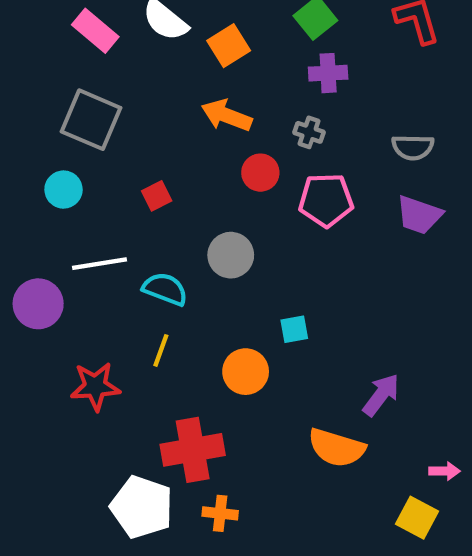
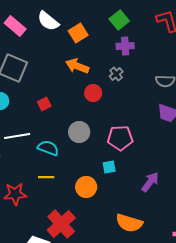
gray cross: (309, 132) -> (116, 74), turned 32
pink pentagon: (326, 200) -> (120, 138), moved
yellow line: (161, 350) -> (46, 177), turned 70
purple arrow: (381, 395) -> (150, 182), moved
red cross: (193, 450) -> (61, 224), turned -32

